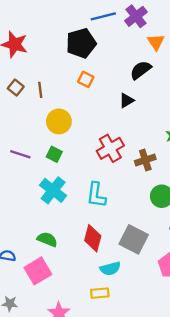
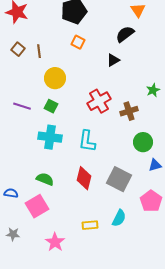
cyan cross: (53, 190) -> (50, 137), turned -30
cyan semicircle: (110, 269) -> (119, 218), moved, turned -48

